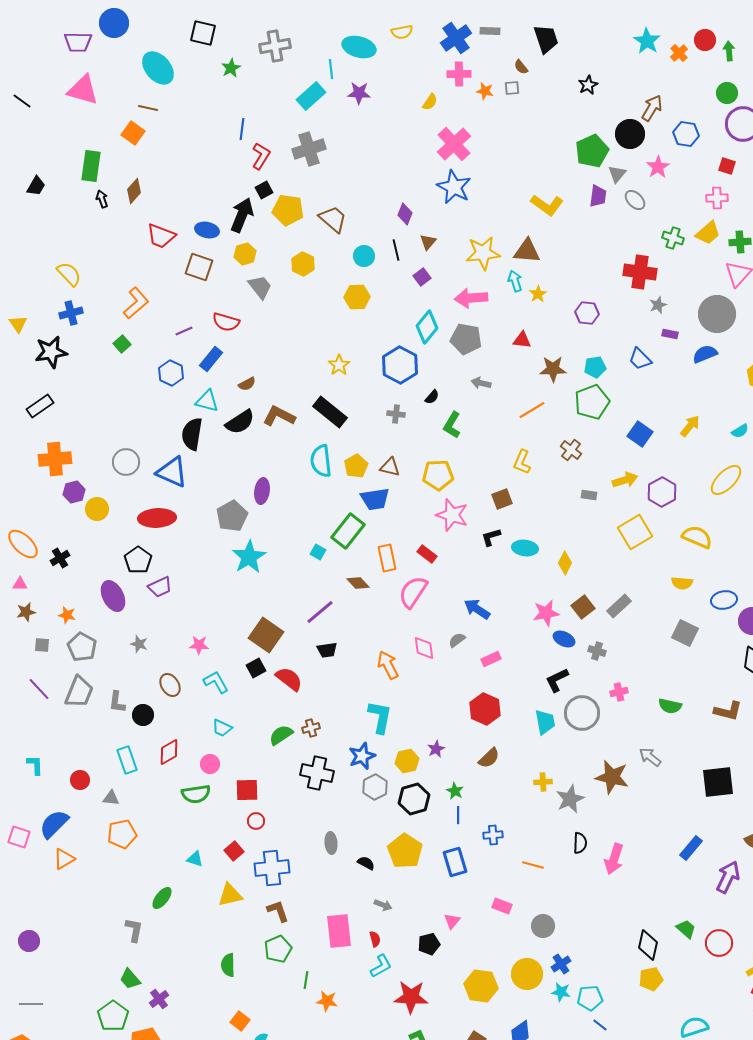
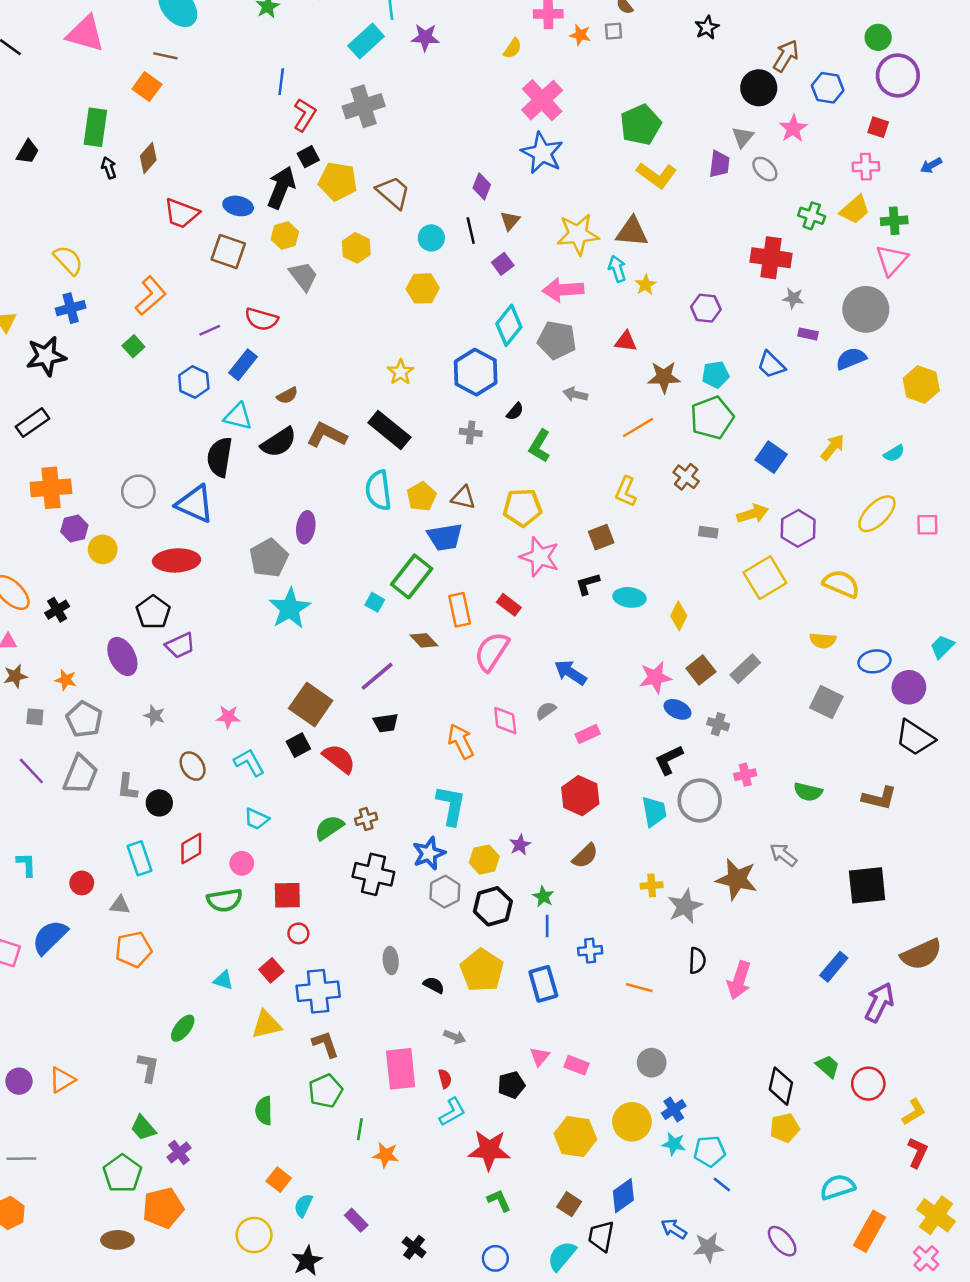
green pentagon: (592, 151) -> (641, 125), moved
gray star: (658, 305) -> (793, 298), turned 30
orange triangle: (64, 859) -> (62, 1080), moved
pink rectangle: (502, 906) -> (577, 1065), moved

